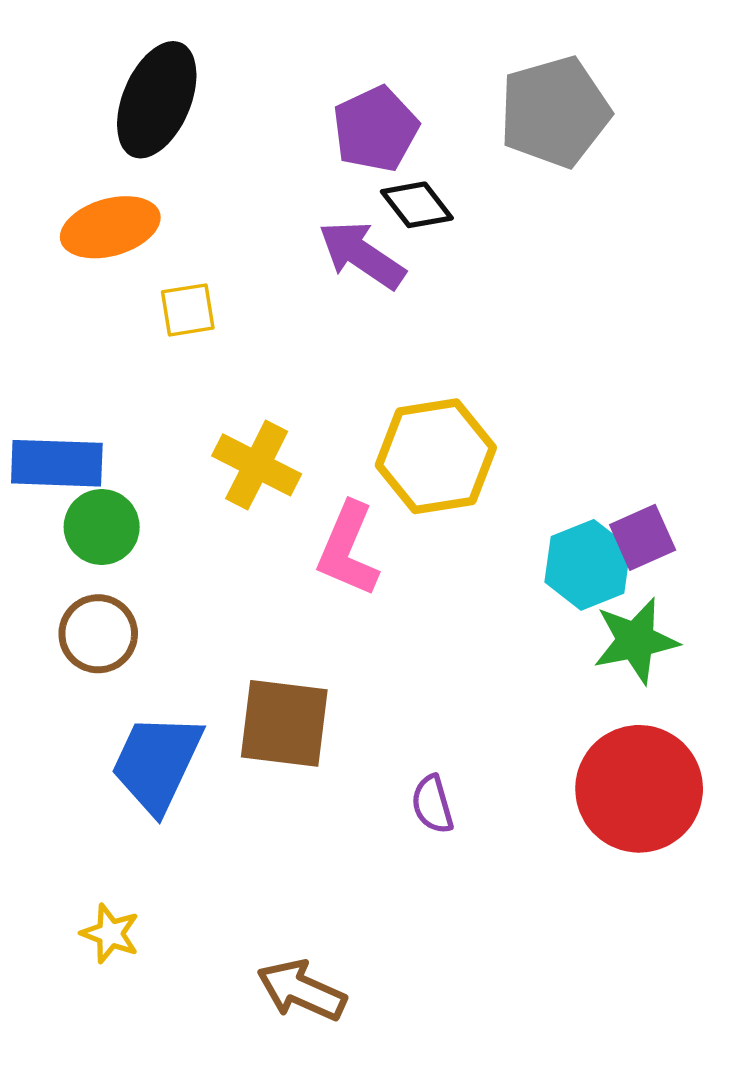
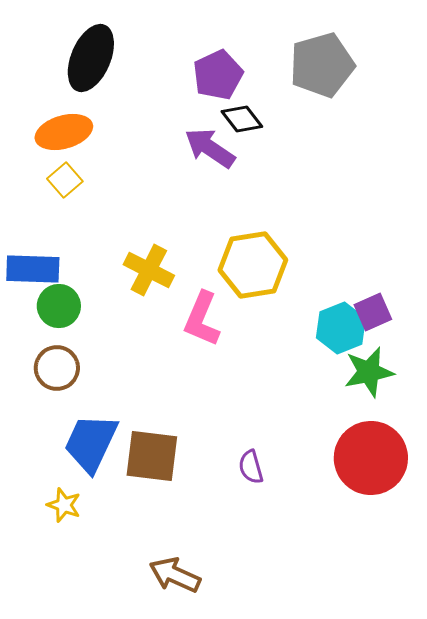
yellow square: (188, 310) -> (65, 180), moved, turned -32
brown square: (284, 723) -> (152, 456), moved
yellow star: (110, 934) -> (64, 505), moved

